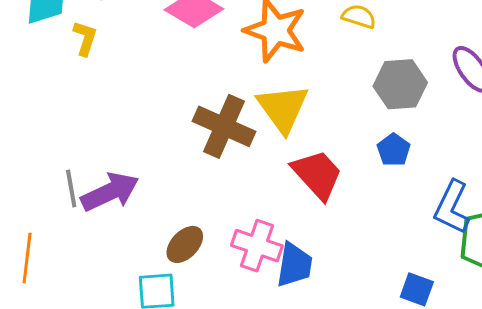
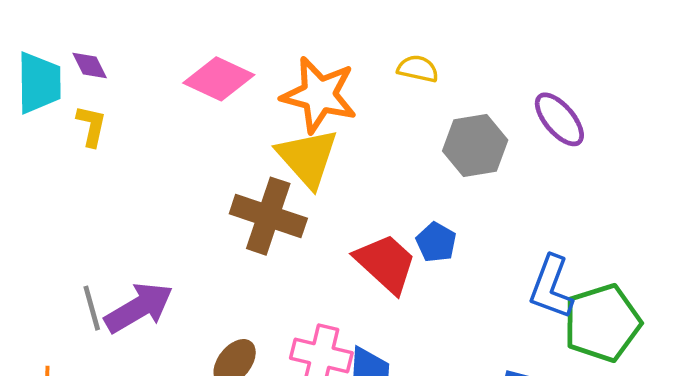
yellow triangle: (283, 108) -> (308, 158), moved
blue pentagon: (394, 150) -> (436, 242), moved

